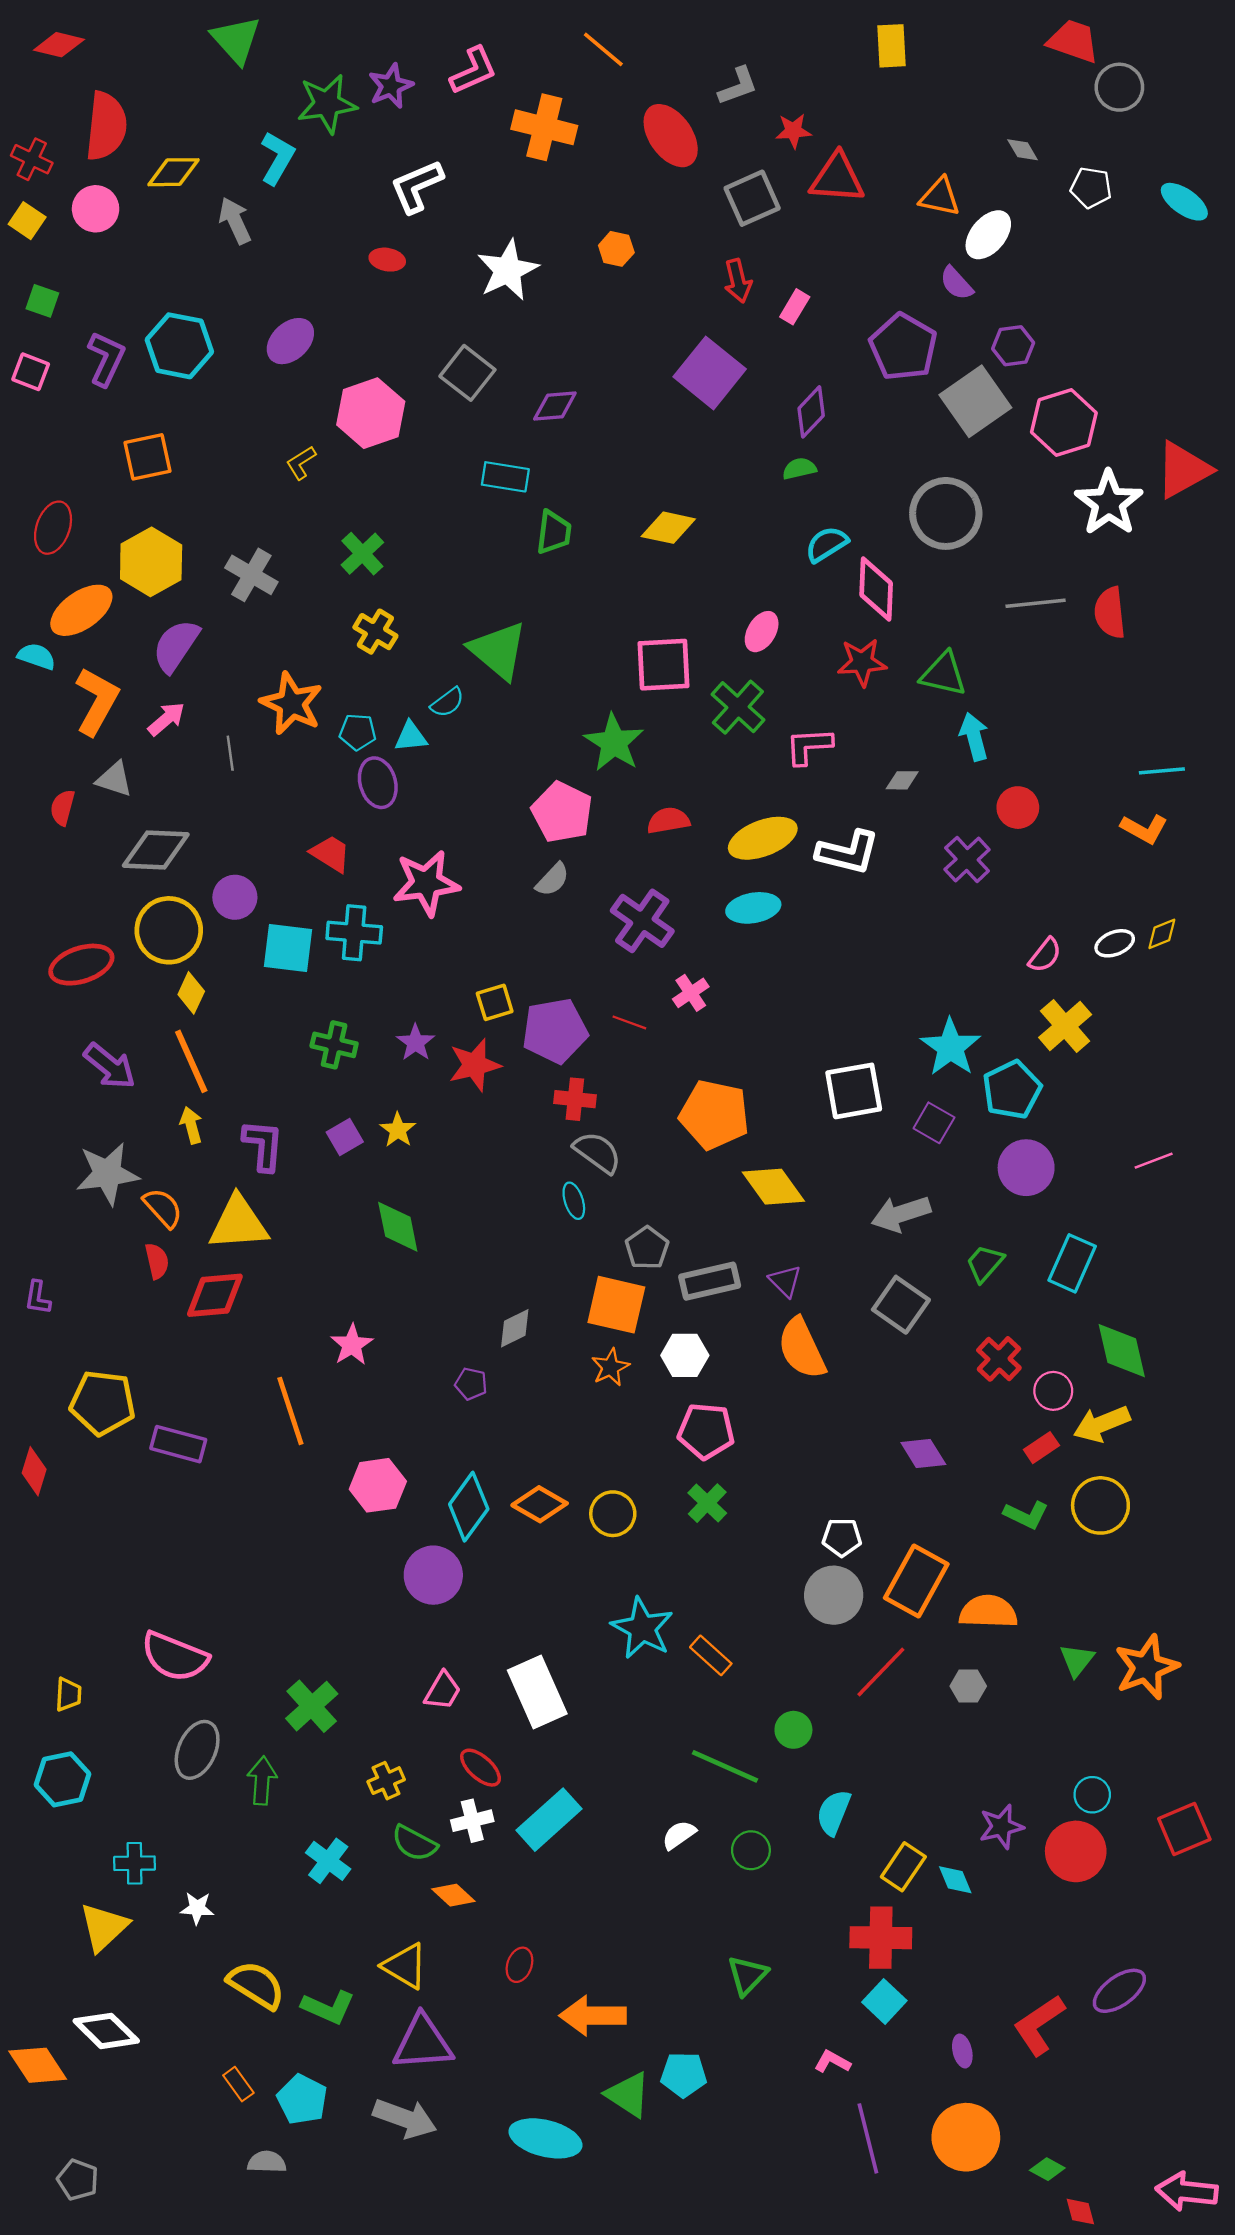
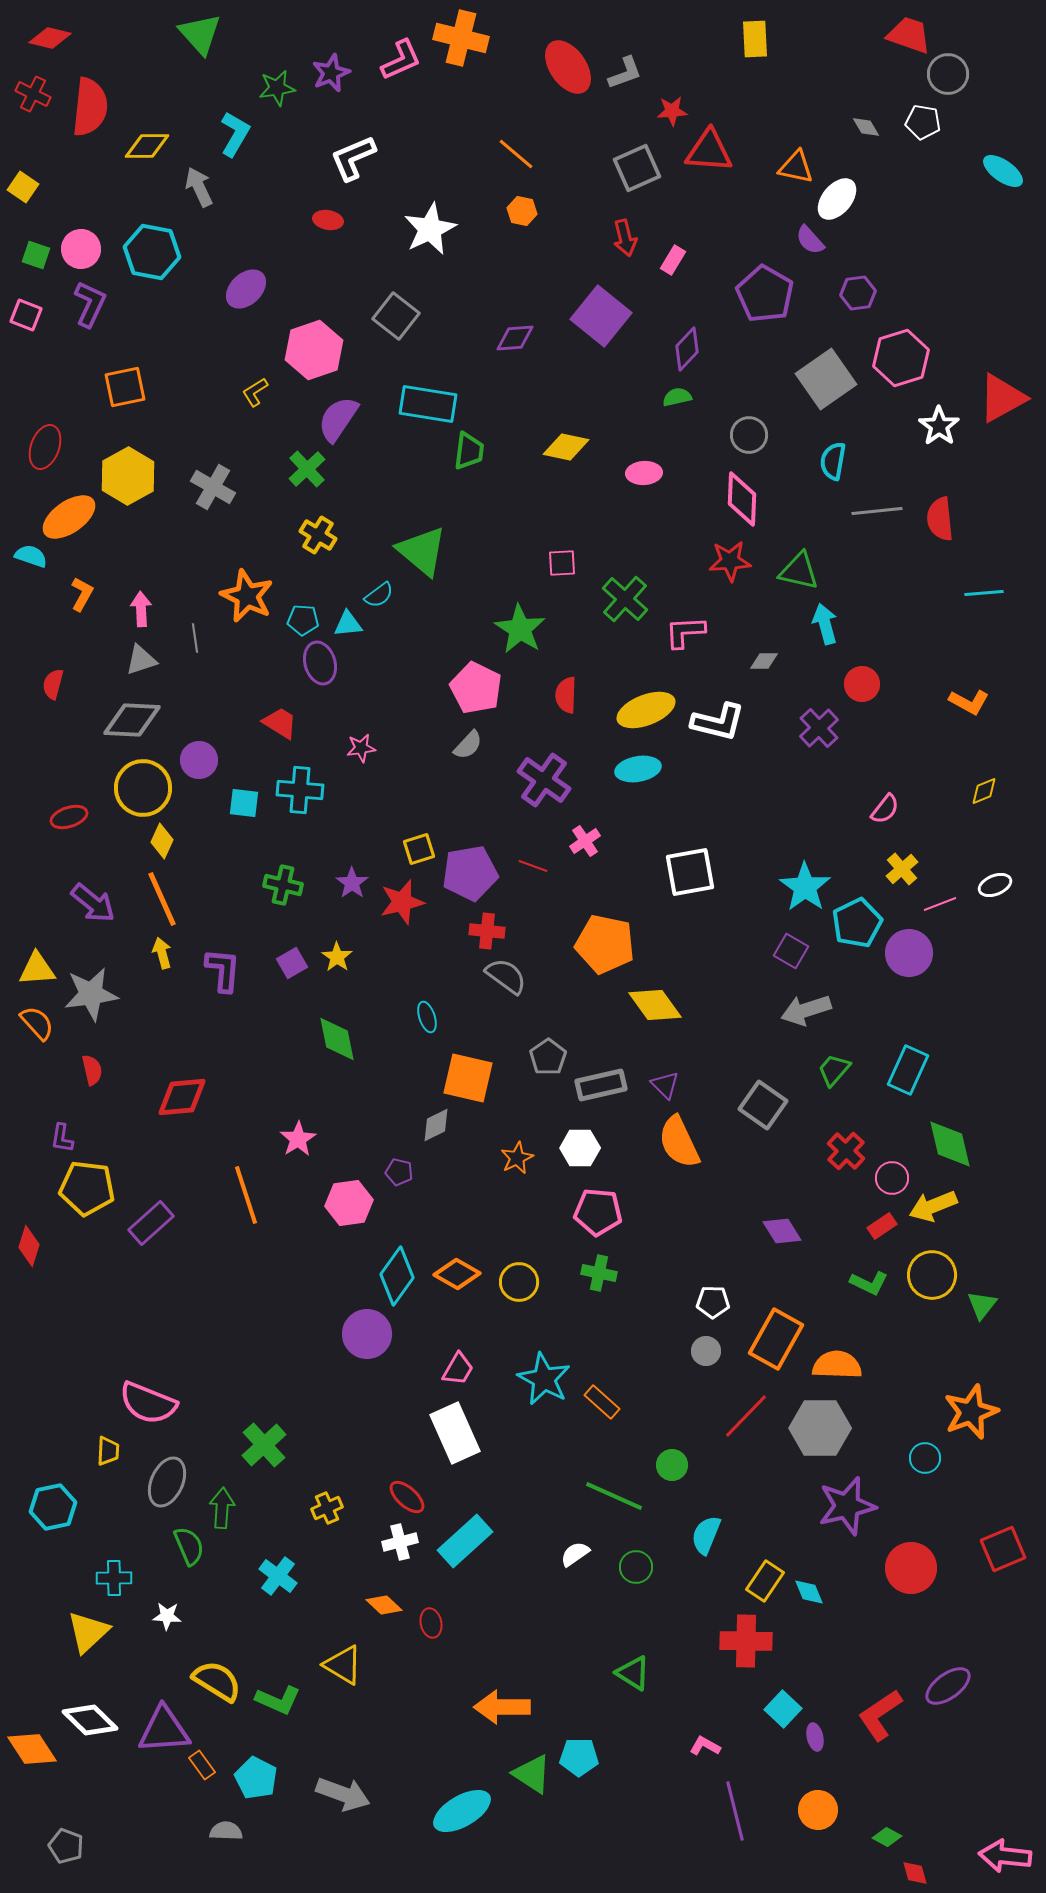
orange line: (603, 49) -> (516, 154), moved
green star: (327, 104) -> (277, 88), size x0.7
orange cross: (544, 127) -> (461, 38), moved
red ellipse: (671, 136) -> (568, 67), moved
red cross: (32, 159) -> (33, 94), moved
white pentagon: (1091, 188) -> (923, 122), moved
pink circle: (96, 209) -> (81, 249), moved
cyan hexagon: (179, 346) -> (152, 252), moved
gray square: (975, 401) -> (826, 379), moved
purple diamond: (555, 406) -> (515, 338), moved
cyan rectangle: (505, 477) -> (428, 404), size x1.4
white star: (1109, 503) -> (939, 426), size x0.7
gray circle: (946, 513) -> (749, 435), moved, size x0.6
cyan semicircle: (827, 544) -> (833, 461), moved, turned -48
pink ellipse: (762, 632) -> (644, 473), moved, turned 56
purple semicircle: (176, 646) -> (338, 419), moved
pink square: (664, 665) -> (562, 563), size x0.6
orange L-shape: (97, 701) -> (82, 594), size x0.6
pink arrow: (166, 719) -> (141, 609), turned -52
cyan line: (1162, 771) -> (984, 593), moved
gray triangle: (114, 779) -> (141, 660), moved, turned -36
red semicircle: (668, 821) -> (566, 695), turned -78
pink star: (426, 883) -> (361, 748), size x0.5
white ellipse: (1115, 943) -> (995, 885), moved
cyan square: (288, 948) -> (244, 803), size x0.7
red ellipse: (81, 965) -> (69, 817), size x0.7
yellow cross: (1065, 1026) -> (902, 869), size x0.7
white square: (854, 1091) -> (690, 872), moved
pink line: (1154, 1161) -> (940, 904), moved
purple circle: (1026, 1168) -> (909, 953), moved
cyan ellipse: (574, 1201) -> (427, 1017), moved
orange semicircle: (163, 1208) -> (37, 1023), moved
gray arrow: (901, 1214) -> (806, 1010), moved
yellow triangle: (238, 1223) -> (37, 969), moved, size x0.7
red semicircle: (157, 1261) -> (92, 1070), moved
purple L-shape: (38, 1298) -> (62, 1138), moved
orange square: (616, 1305) -> (468, 1078), moved
purple rectangle: (178, 1444) -> (151, 1223), turned -57
pink hexagon: (378, 1485) -> (349, 1203), moved
green cross: (707, 1503) -> (599, 1273), turned -32
gray circle: (834, 1595) -> (706, 1351), size x0.6
green triangle: (1077, 1660) -> (982, 1305), moved
gray hexagon: (968, 1686) -> (820, 1428), size x2.0
pink trapezoid: (443, 1691) -> (458, 1369), moved
yellow trapezoid: (68, 1694) -> (108, 1451), moved
cyan circle: (1092, 1795) -> (925, 1458), moved
purple star: (1001, 1827) -> (847, 1506), moved, size x1.5
green semicircle: (414, 1843) -> (189, 1546), moved, turned -141
red ellipse: (519, 1965) -> (431, 1623), moved, turned -32
green triangle: (747, 1975) -> (633, 1673), turned -42
cyan square: (884, 2001) -> (783, 1709), moved
purple triangle: (423, 2043) -> (164, 1730), moved
orange circle: (966, 2137) -> (818, 1810), size x0.7
cyan ellipse: (545, 2138) -> (462, 1811), turned -44

